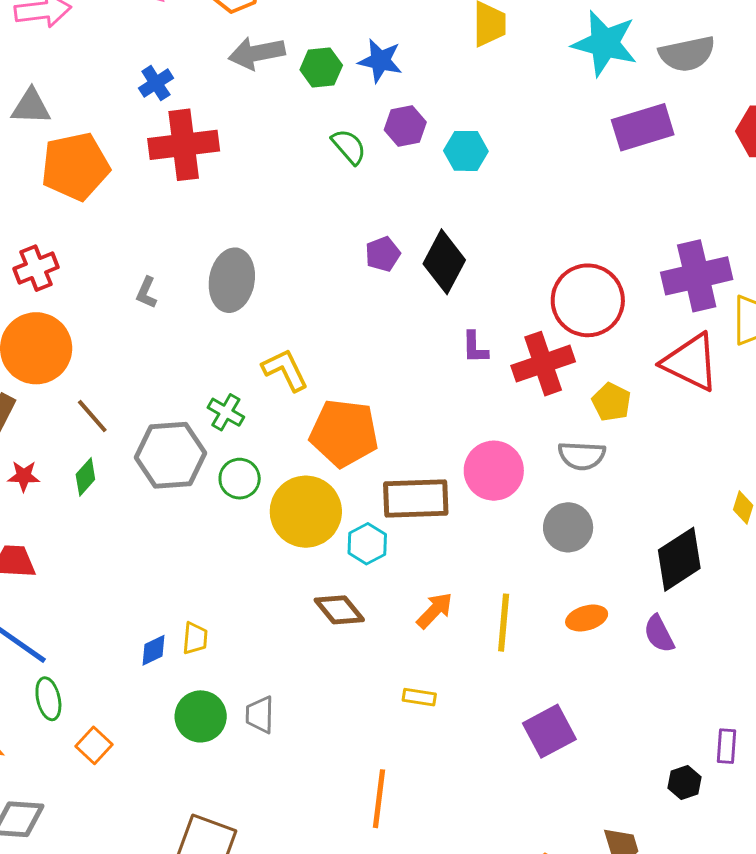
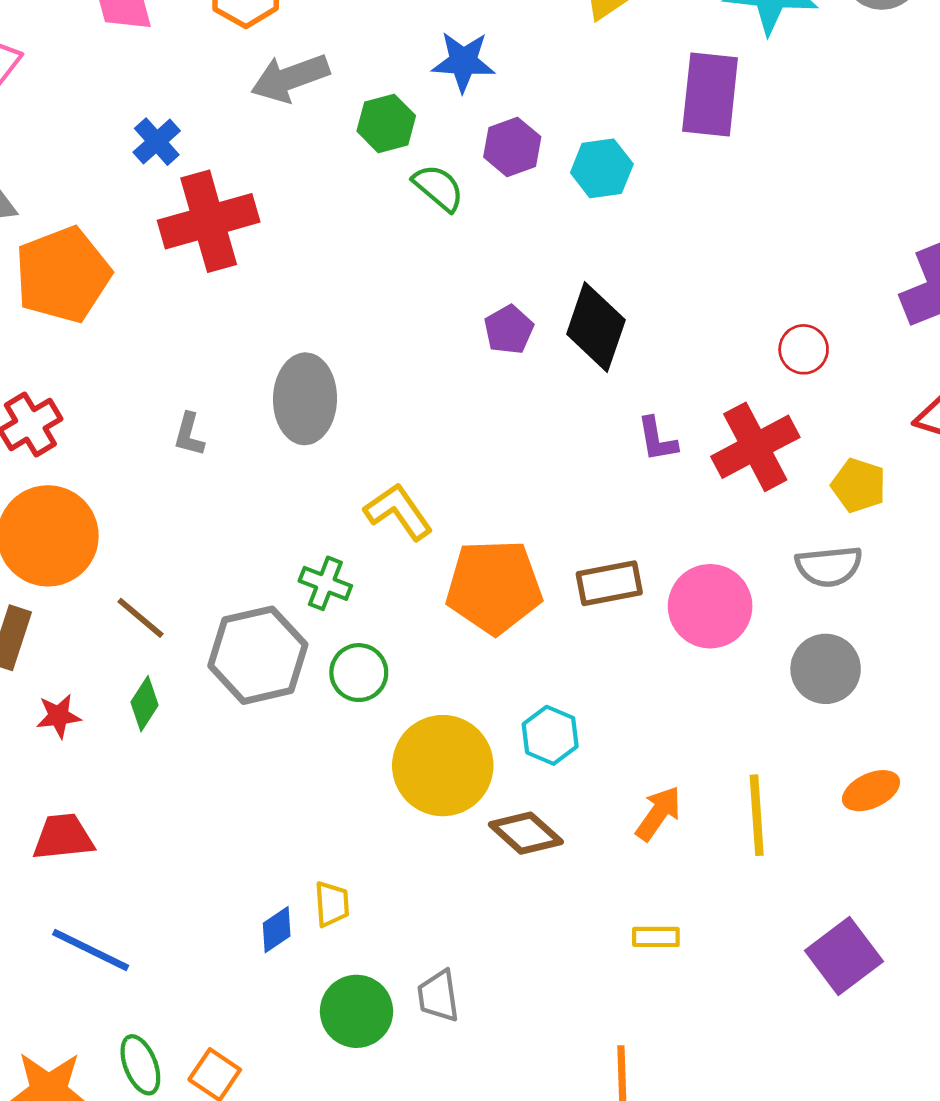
green hexagon: (321, 68) -> (386, 123), moved
purple rectangle: (643, 127) -> (710, 95), moved, turned -58
red circle: (588, 300) -> (804, 349), size x0.5
brown rectangle: (416, 498) -> (609, 583), moved, size x0.7
yellow circle: (306, 512) -> (443, 766), moved
green ellipse: (48, 699) -> (140, 1065), moved

